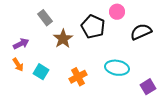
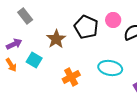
pink circle: (117, 12) -> (113, 20), moved
gray rectangle: (45, 18) -> (25, 16), moved
cyan square: (41, 72) -> (34, 60), moved

